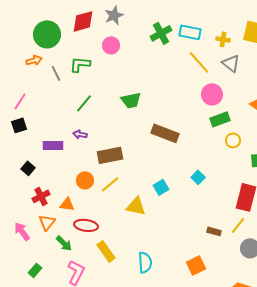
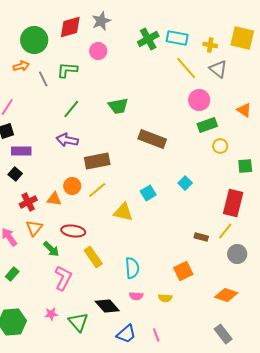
purple arrow: (80, 134) -> (67, 140), size x1.5
purple rectangle: (53, 145) -> (21, 151), moved
orange triangle: (67, 204) -> (54, 199), moved
green rectangle: (35, 270) -> (12, 274), moved

